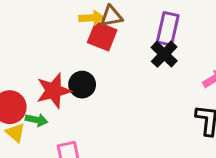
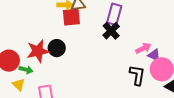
red square: (102, 36) -> (71, 17), turned -30
yellow triangle: (15, 133) -> (19, 85), moved

